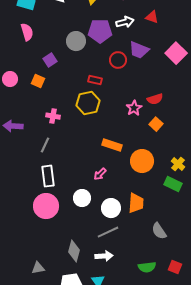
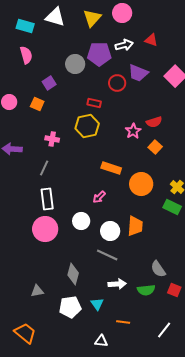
gray semicircle: (159, 231) -> (158, 269), moved
gray line: (108, 232) -> (107, 255), turned 50
white arrow: (104, 256) -> (117, 284), moved

